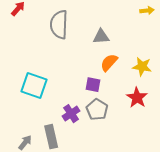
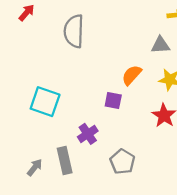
gray triangle: (101, 37) -> (160, 45), moved
gray pentagon: (97, 110) -> (122, 162), moved

